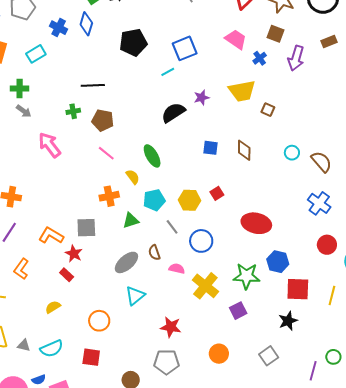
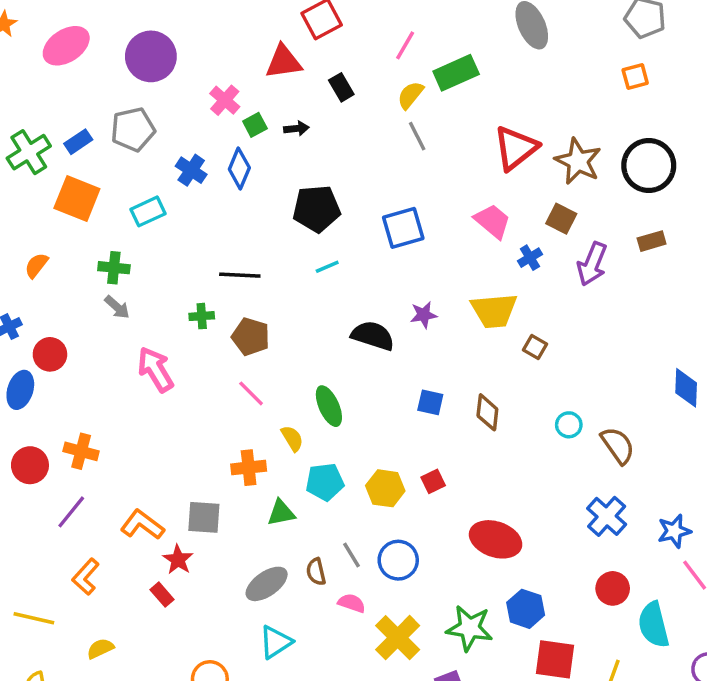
cyan line: (168, 72) -> (327, 267), moved
black semicircle: (173, 113) -> (373, 336), turned 45
gray line: (172, 227) -> (352, 555), moved
yellow semicircle: (53, 307) -> (100, 648), moved

